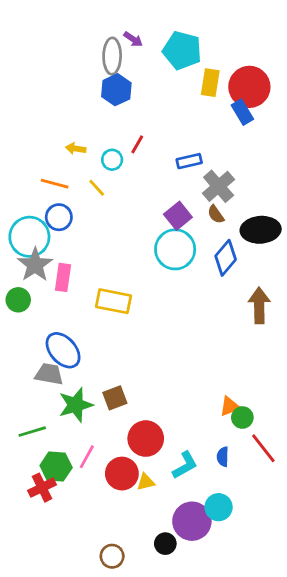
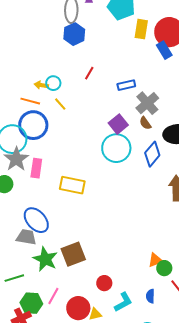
yellow arrow: (76, 149) -> (41, 85), moved
cyan circle: (112, 160) -> (53, 83), moved
blue circle: (59, 217) -> (33, 125), size x1.5
brown square: (115, 398) -> (73, 254), size x1.4
green star: (76, 405) -> (45, 259), turned -30
red circle: (146, 439) -> (104, 283), moved, size x0.6

